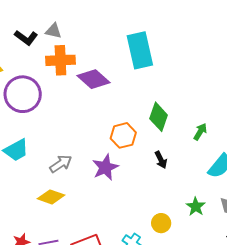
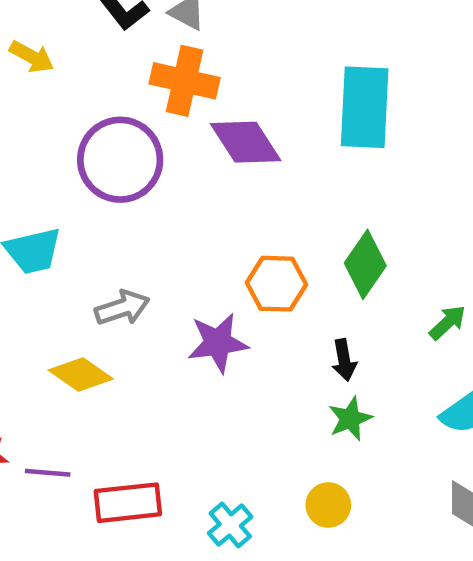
purple circle: (23, 94) -> (120, 160), moved
green star: (196, 207) -> (350, 419), moved
yellow circle: (161, 223) -> (328, 505), moved

